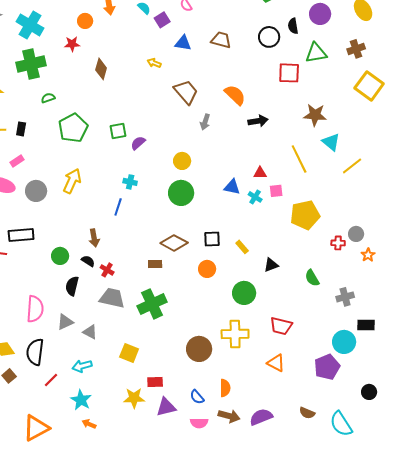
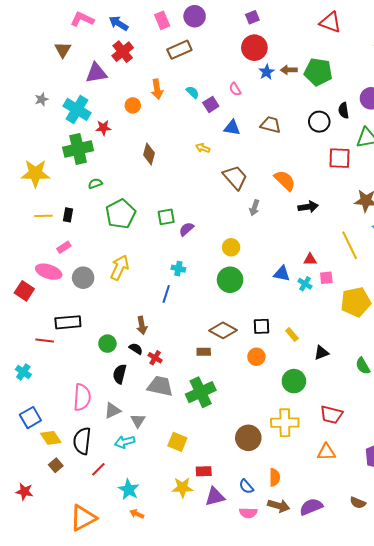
red star: (72, 44) -> (103, 128), moved
gray triangle: (90, 332) -> (138, 421), turned 35
orange triangle: (276, 363) -> (326, 452), turned -30
cyan arrow: (82, 366) -> (125, 442), moved

